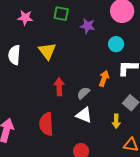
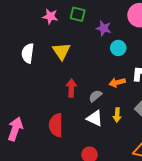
pink star: (25, 18) -> (50, 16), moved
cyan circle: (116, 44) -> (118, 48), moved
orange arrow: (104, 78) -> (117, 82), turned -126
yellow arrow: (116, 121) -> (117, 115), moved

